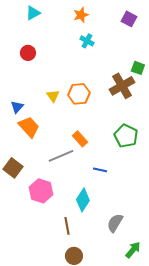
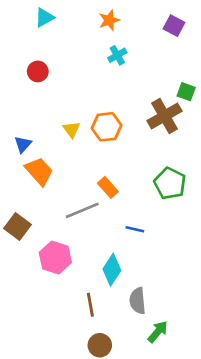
cyan cross: (87, 41) -> (117, 55), turned 32
gray semicircle: (115, 223) -> (138, 301), moved, turned -36
green arrow: (133, 250) -> (158, 332), moved

